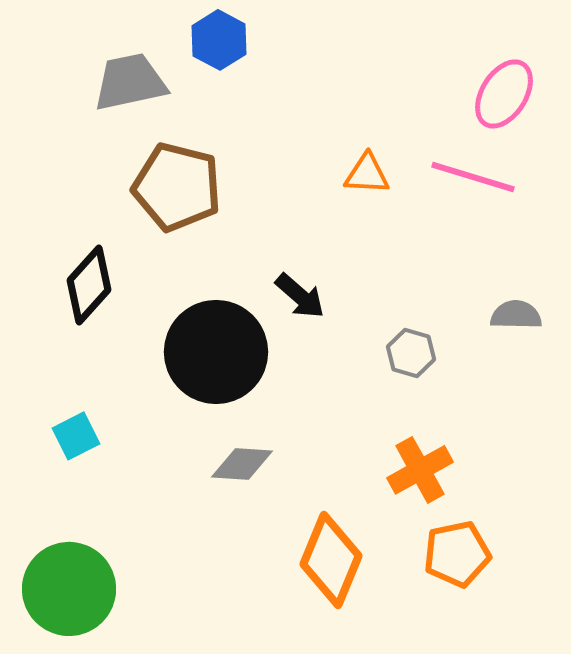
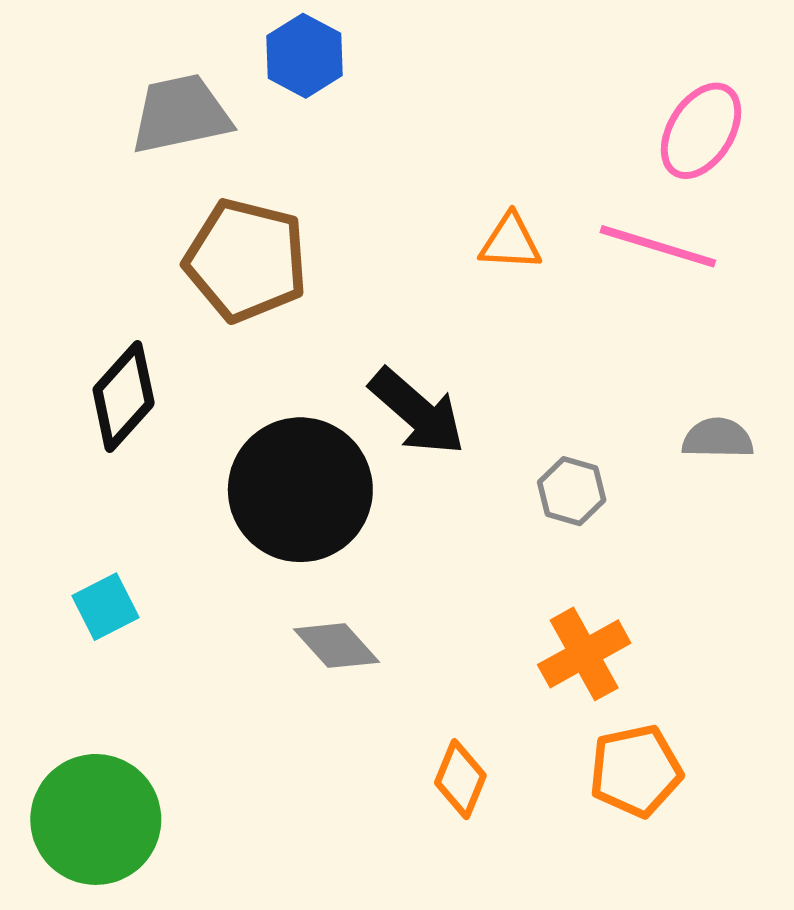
black arrow: (300, 296) -> (417, 412), size x1.4
gray diamond: (242, 464) -> (336, 646), turned 44
orange diamond: (331, 560) -> (460, 779), size x0.6

